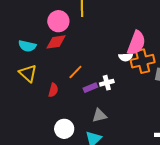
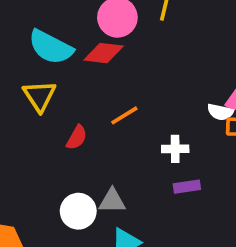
cyan semicircle: (27, 46) -> (51, 47), size x1.4
purple rectangle: (90, 88) -> (187, 187), moved
gray triangle: (99, 115) -> (112, 201), moved

